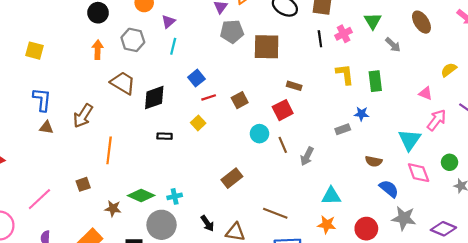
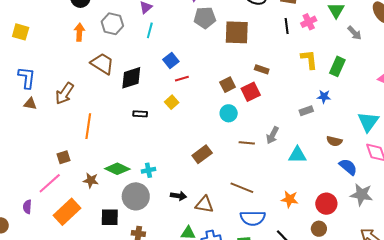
green rectangle: (375, 81) -> (337, 66), turned 30
brown square: (240, 100) -> (228, 85), moved
brown line: (283, 145) -> (247, 143), moved, turned -63
cyan triangle: (331, 196) -> (297, 155), moved
pink line: (39, 199) -> (50, 183), moved
black arrow: (207, 223) -> (178, 196), turned -49

